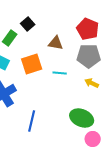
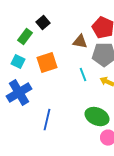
brown triangle: (56, 43) -> (80, 42), moved
cyan line: (60, 73) -> (83, 75), moved, turned 64

